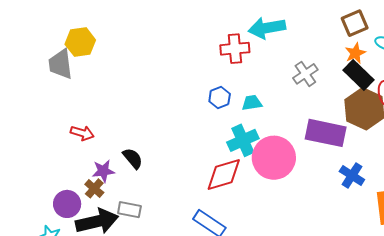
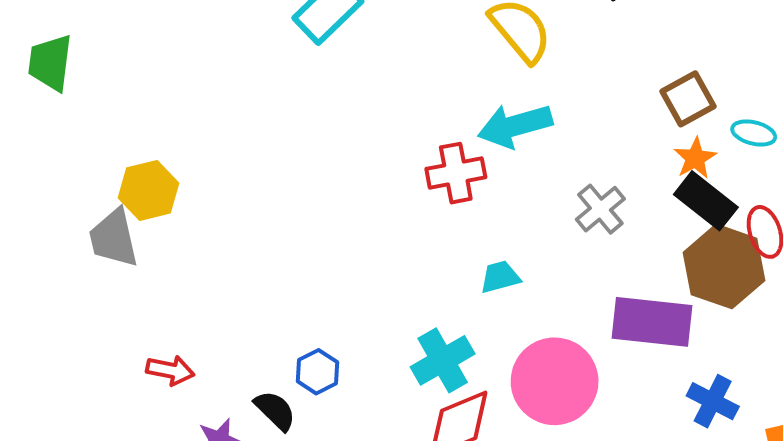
blue hexagon: (220, 98) -> (317, 372), moved
cyan cross: (243, 140) -> (443, 360), moved

